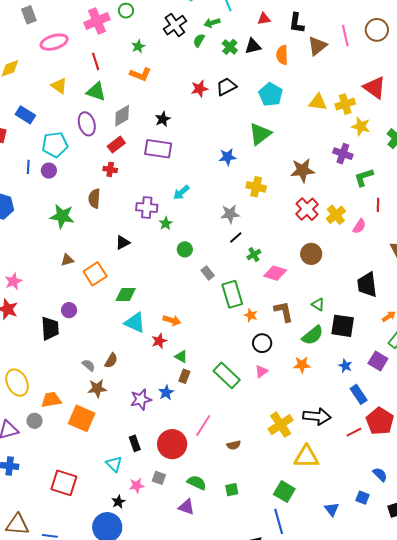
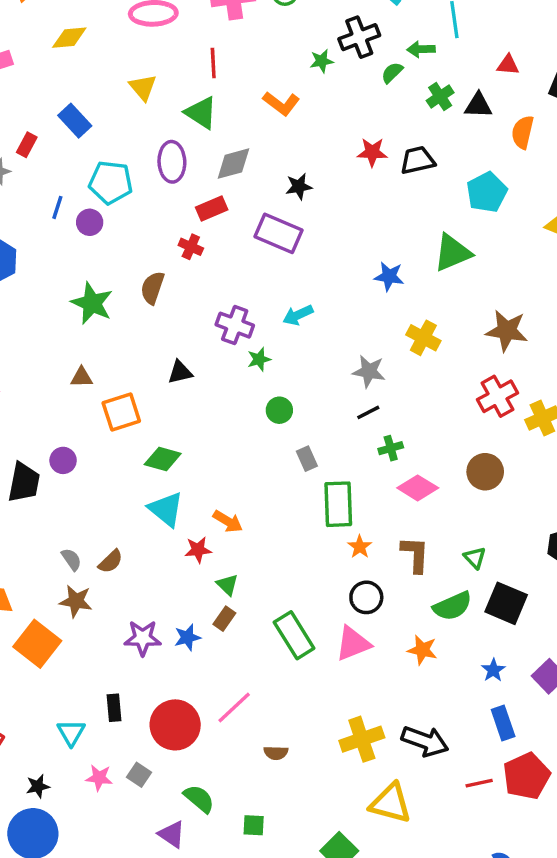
green star: (138, 46) -> (322, 61), moved
pink triangle: (261, 371) -> (353, 644), size x1.6
black star: (118, 502) -> (38, 786), moved

